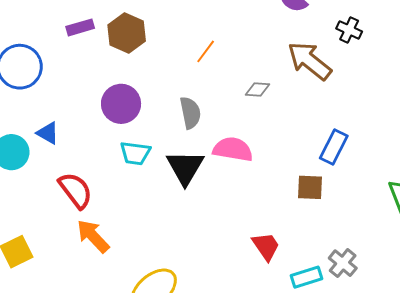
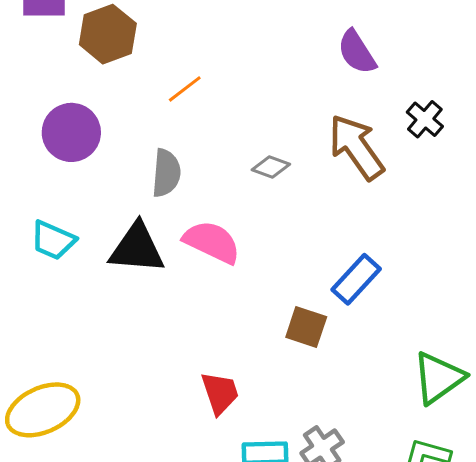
orange line: (206, 51) -> (185, 89), moved
cyan trapezoid: (135, 153) -> (53, 240), moved
black triangle: (185, 167) -> (137, 248), turned 48

